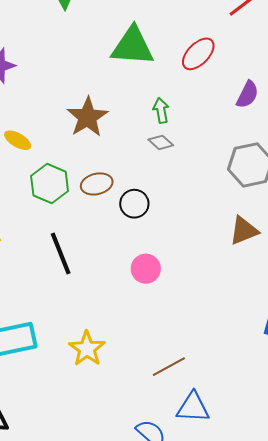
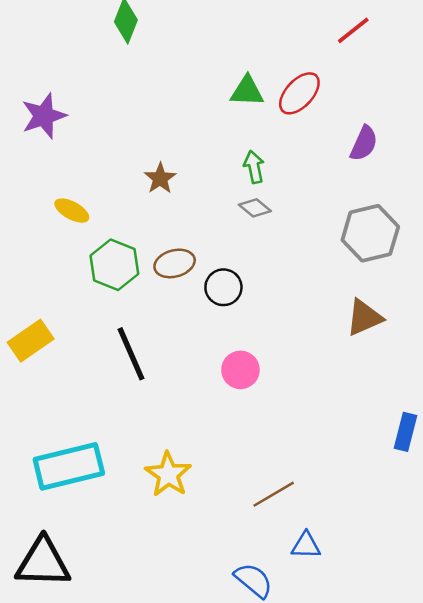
green triangle: (133, 46) -> (247, 91), moved, size x0.6
brown star: (87, 117) -> (160, 178), size x0.6
blue triangle: (193, 407) -> (306, 545), size x0.7

